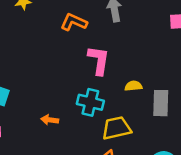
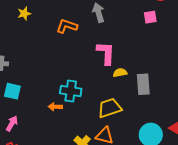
pink L-shape: (99, 60) -> (106, 53), moved
cyan cross: (90, 102) -> (71, 91), moved

